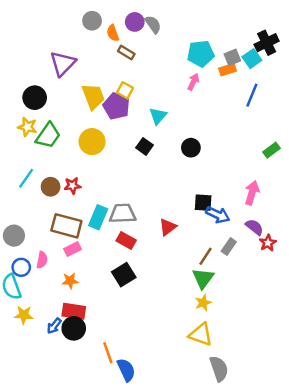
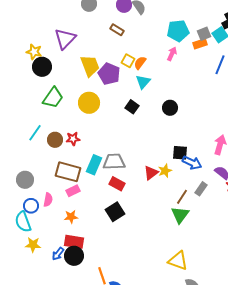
orange semicircle: (113, 33) -> (140, 63), moved, turned 56
yellow square: (125, 90) -> (128, 61), moved
yellow star: (27, 127) -> (34, 52), moved
yellow star: (203, 303) -> (165, 171), moved

